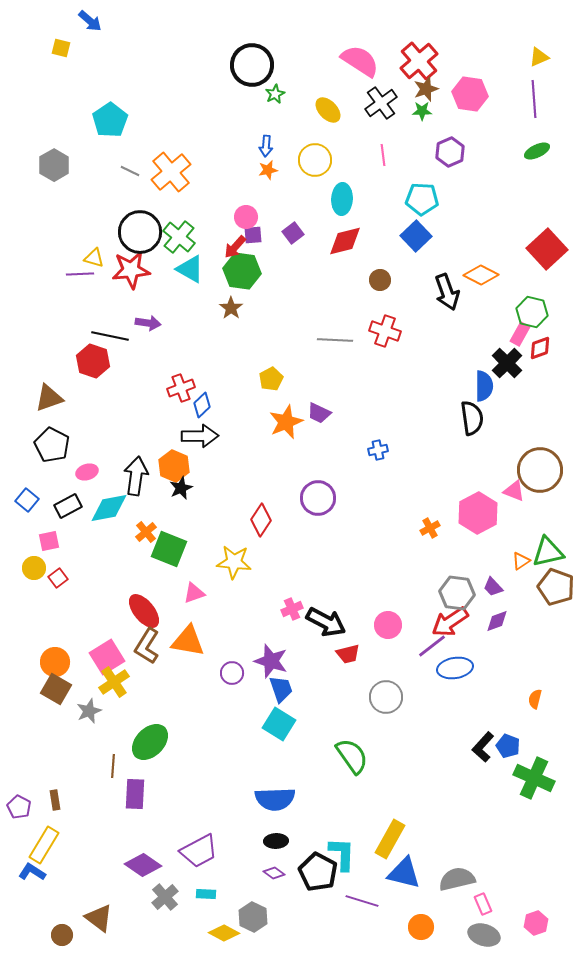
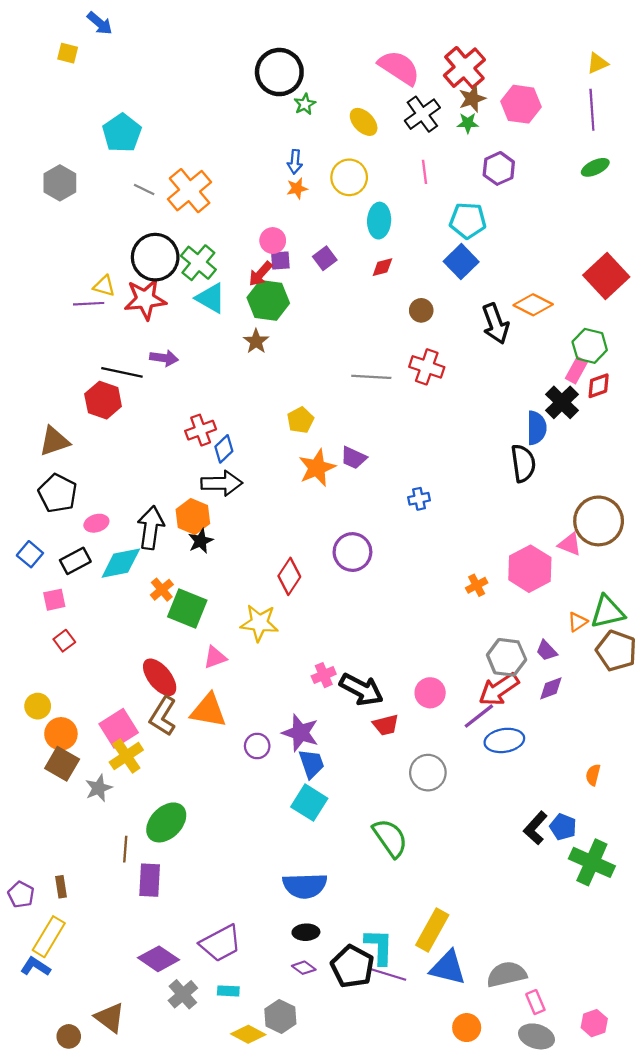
red diamond: (345, 241) -> (382, 267), size x0.6
yellow circle: (34, 568) -> (38, 706), moved
purple line: (362, 901) -> (388, 974), moved

